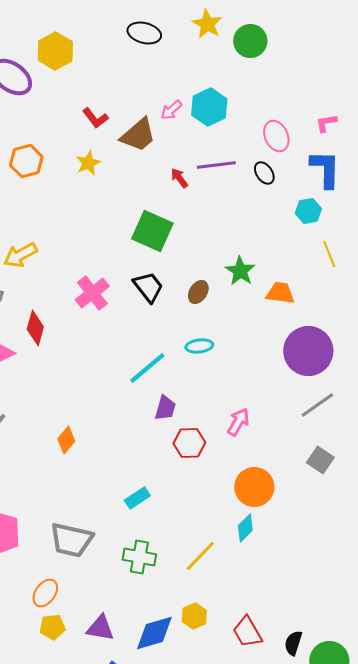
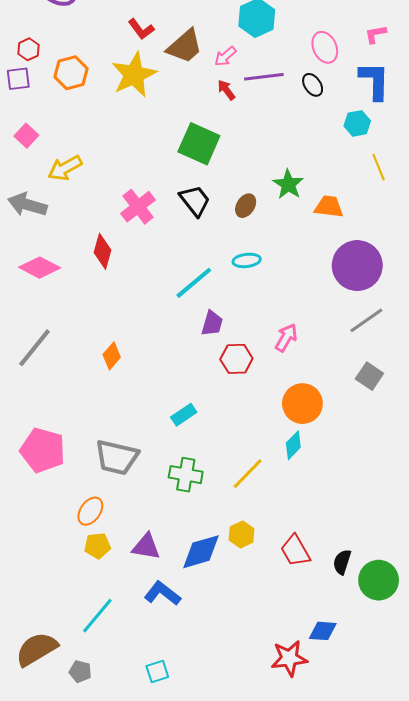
pink arrow: (171, 110) -> (225, 56), moved
yellow star: (88, 163) -> (134, 75), size x1.8
red diamond: (35, 328) -> (103, 251), moved

